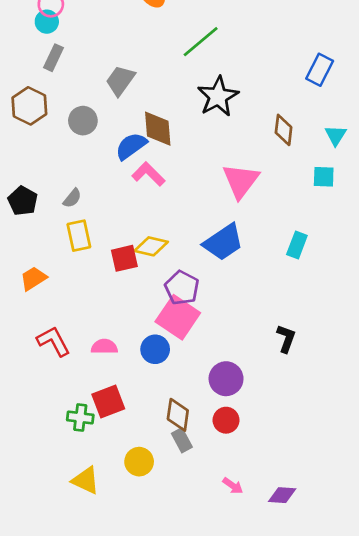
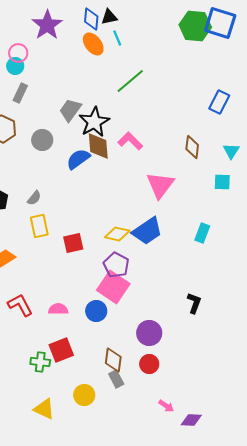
black star: (218, 97) -> (94, 122), moved
pink L-shape: (148, 174) -> (130, 141), moved
yellow diamond: (151, 246) -> (117, 234), moved
pink arrow: (233, 486) -> (166, 406), moved

